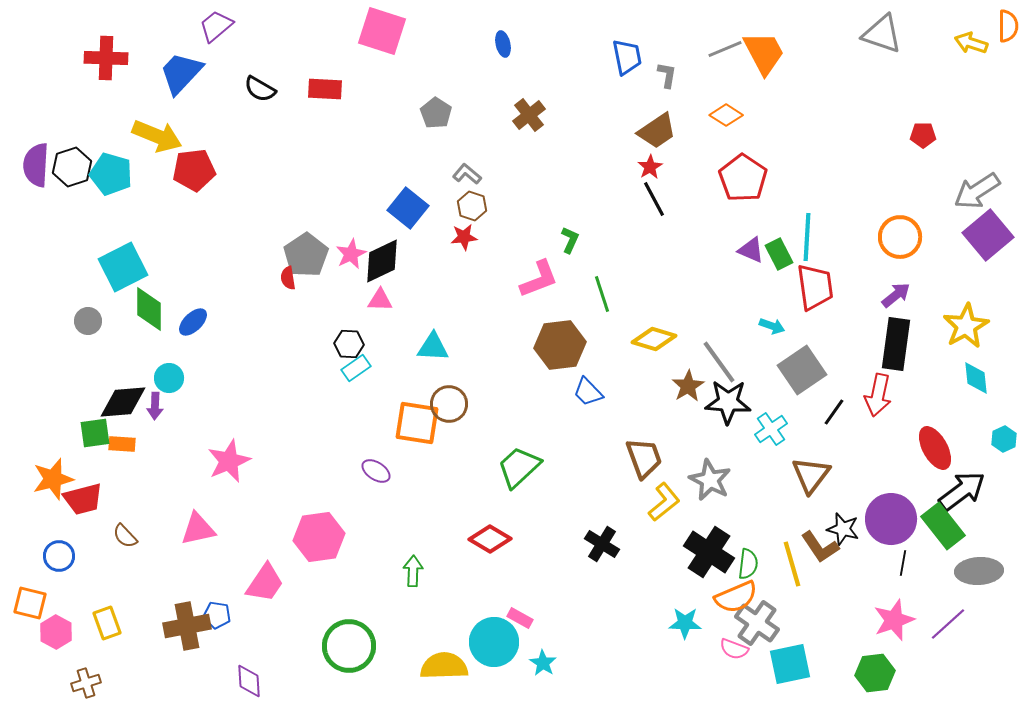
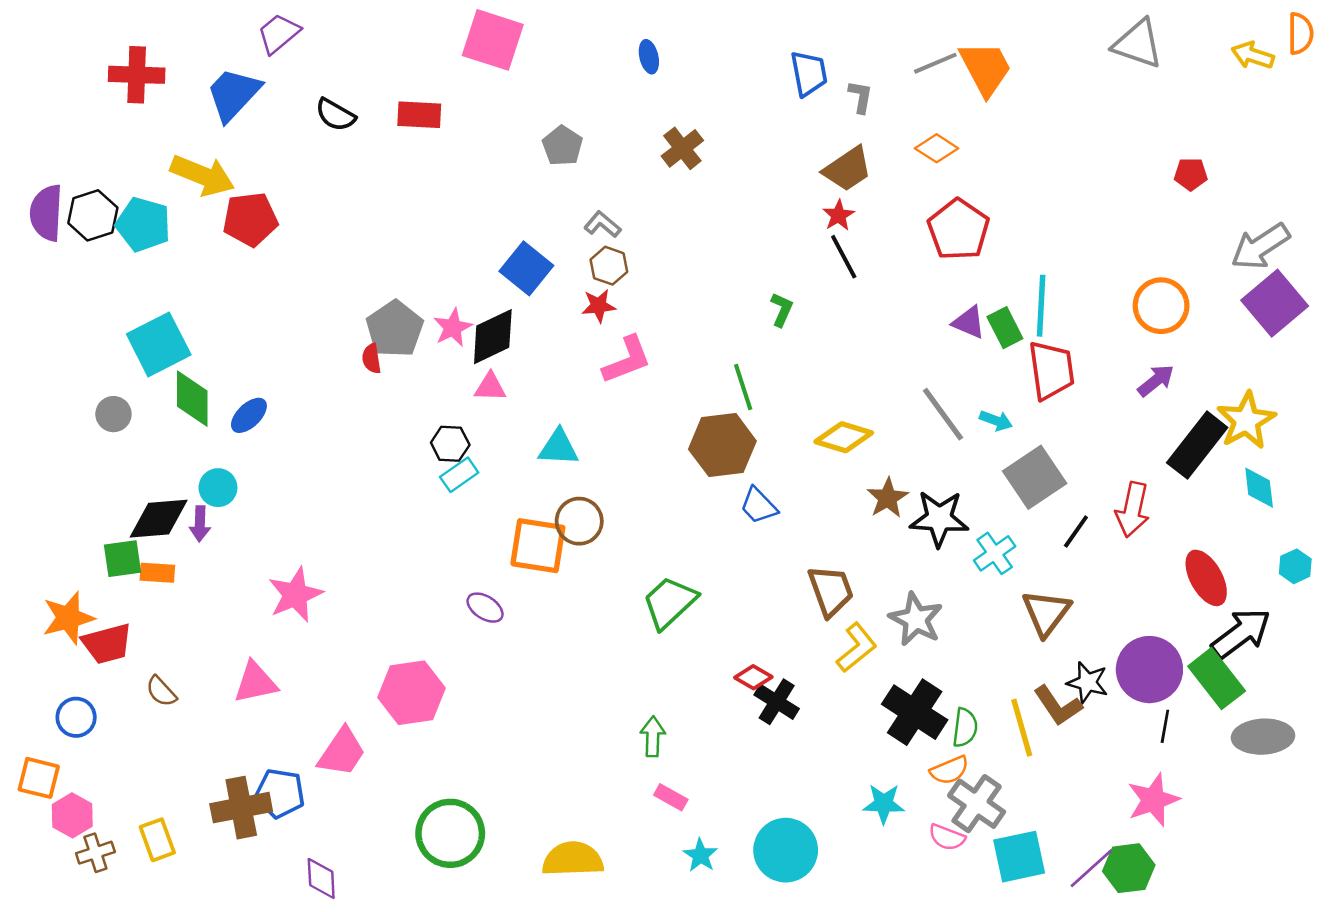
green L-shape: (570, 240) -> (782, 310), moved
pink L-shape: (539, 279) -> (627, 360), moved
green line: (602, 294) -> (743, 387), moved
black rectangle: (896, 344) -> (1197, 445), moved, turned 30
gray line: (719, 362) -> (943, 414), moved
red diamond: (490, 539) -> (753, 677), moved, size x0.7
green arrow: (413, 571) -> (653, 737), moved
orange semicircle: (736, 597) -> (949, 770), size x0.7
blue pentagon: (217, 615) -> (280, 793), size x1.4
yellow rectangle: (107, 623) -> (157, 840), moved
purple line: (948, 624) -> (1091, 868), moved
cyan circle: (494, 642) -> (786, 850), moved
brown cross: (86, 683) -> (95, 853), moved

